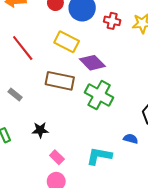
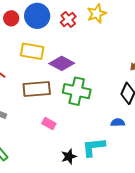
red cross: (112, 21) -> (68, 20), turned -35
black star: (40, 130) -> (69, 156), moved
pink rectangle: (57, 157) -> (49, 123), moved

